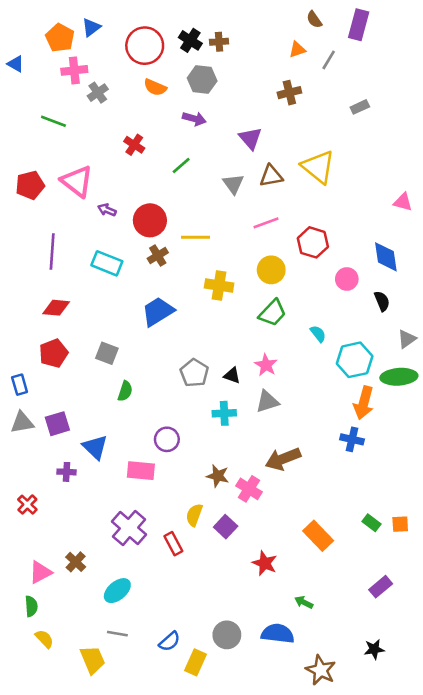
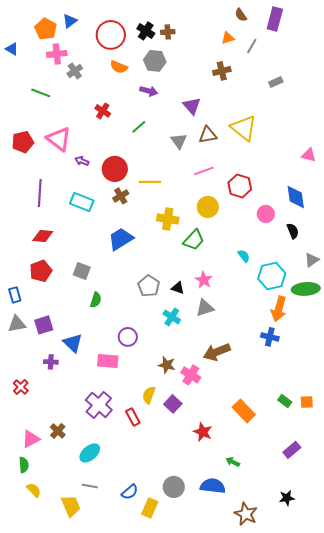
green trapezoid: (272, 313) -> (194, 240), moved
cyan cross: (224, 413) -> (172, 317), turned 36

